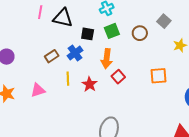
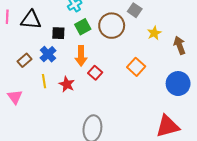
brown circle: (140, 33) -> (112, 26), size x1.6
orange square: (158, 76) -> (136, 67), turned -36
pink triangle: (38, 90) -> (15, 97), turned -42

